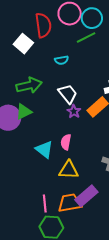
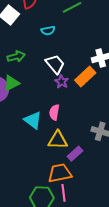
green arrow: (29, 85) -> (16, 57), size x0.7
purple rectangle: (86, 196) -> (75, 154), moved, size x0.7
pink line: (45, 204) -> (63, 193), moved

